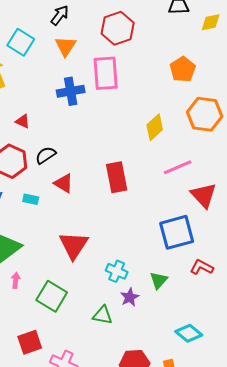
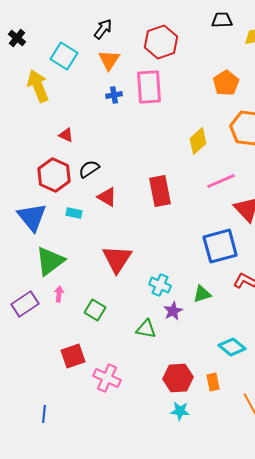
blue cross: (71, 91) -> (114, 95), moved, size x0.6
green triangle: (159, 280) -> (202, 294), turned 30
green square: (52, 296) -> (95, 310), size x0.7

